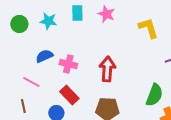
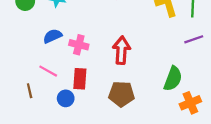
pink line: (31, 82) -> (48, 71), moved
red rectangle: (69, 95) -> (80, 79), turned 48

